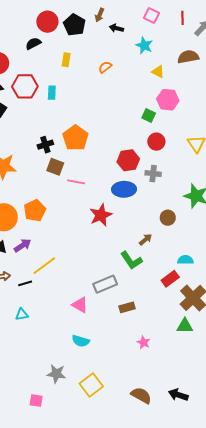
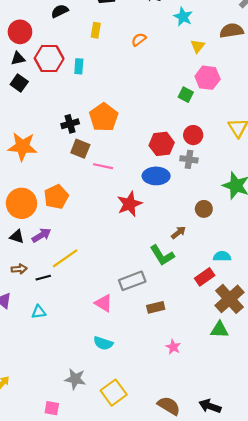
yellow triangle: (158, 72) -> (198, 46), turned 40
red circle: (156, 142) -> (193, 135), moved

